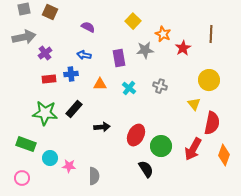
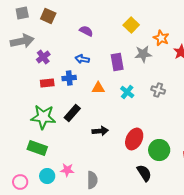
green rectangle: (26, 144) -> (37, 148), moved
cyan circle: (50, 158) -> (47, 176), moved

